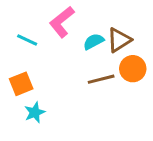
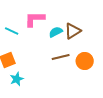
pink L-shape: (62, 22) -> (35, 19), turned 40
orange circle: (133, 69) -> (85, 61), moved

